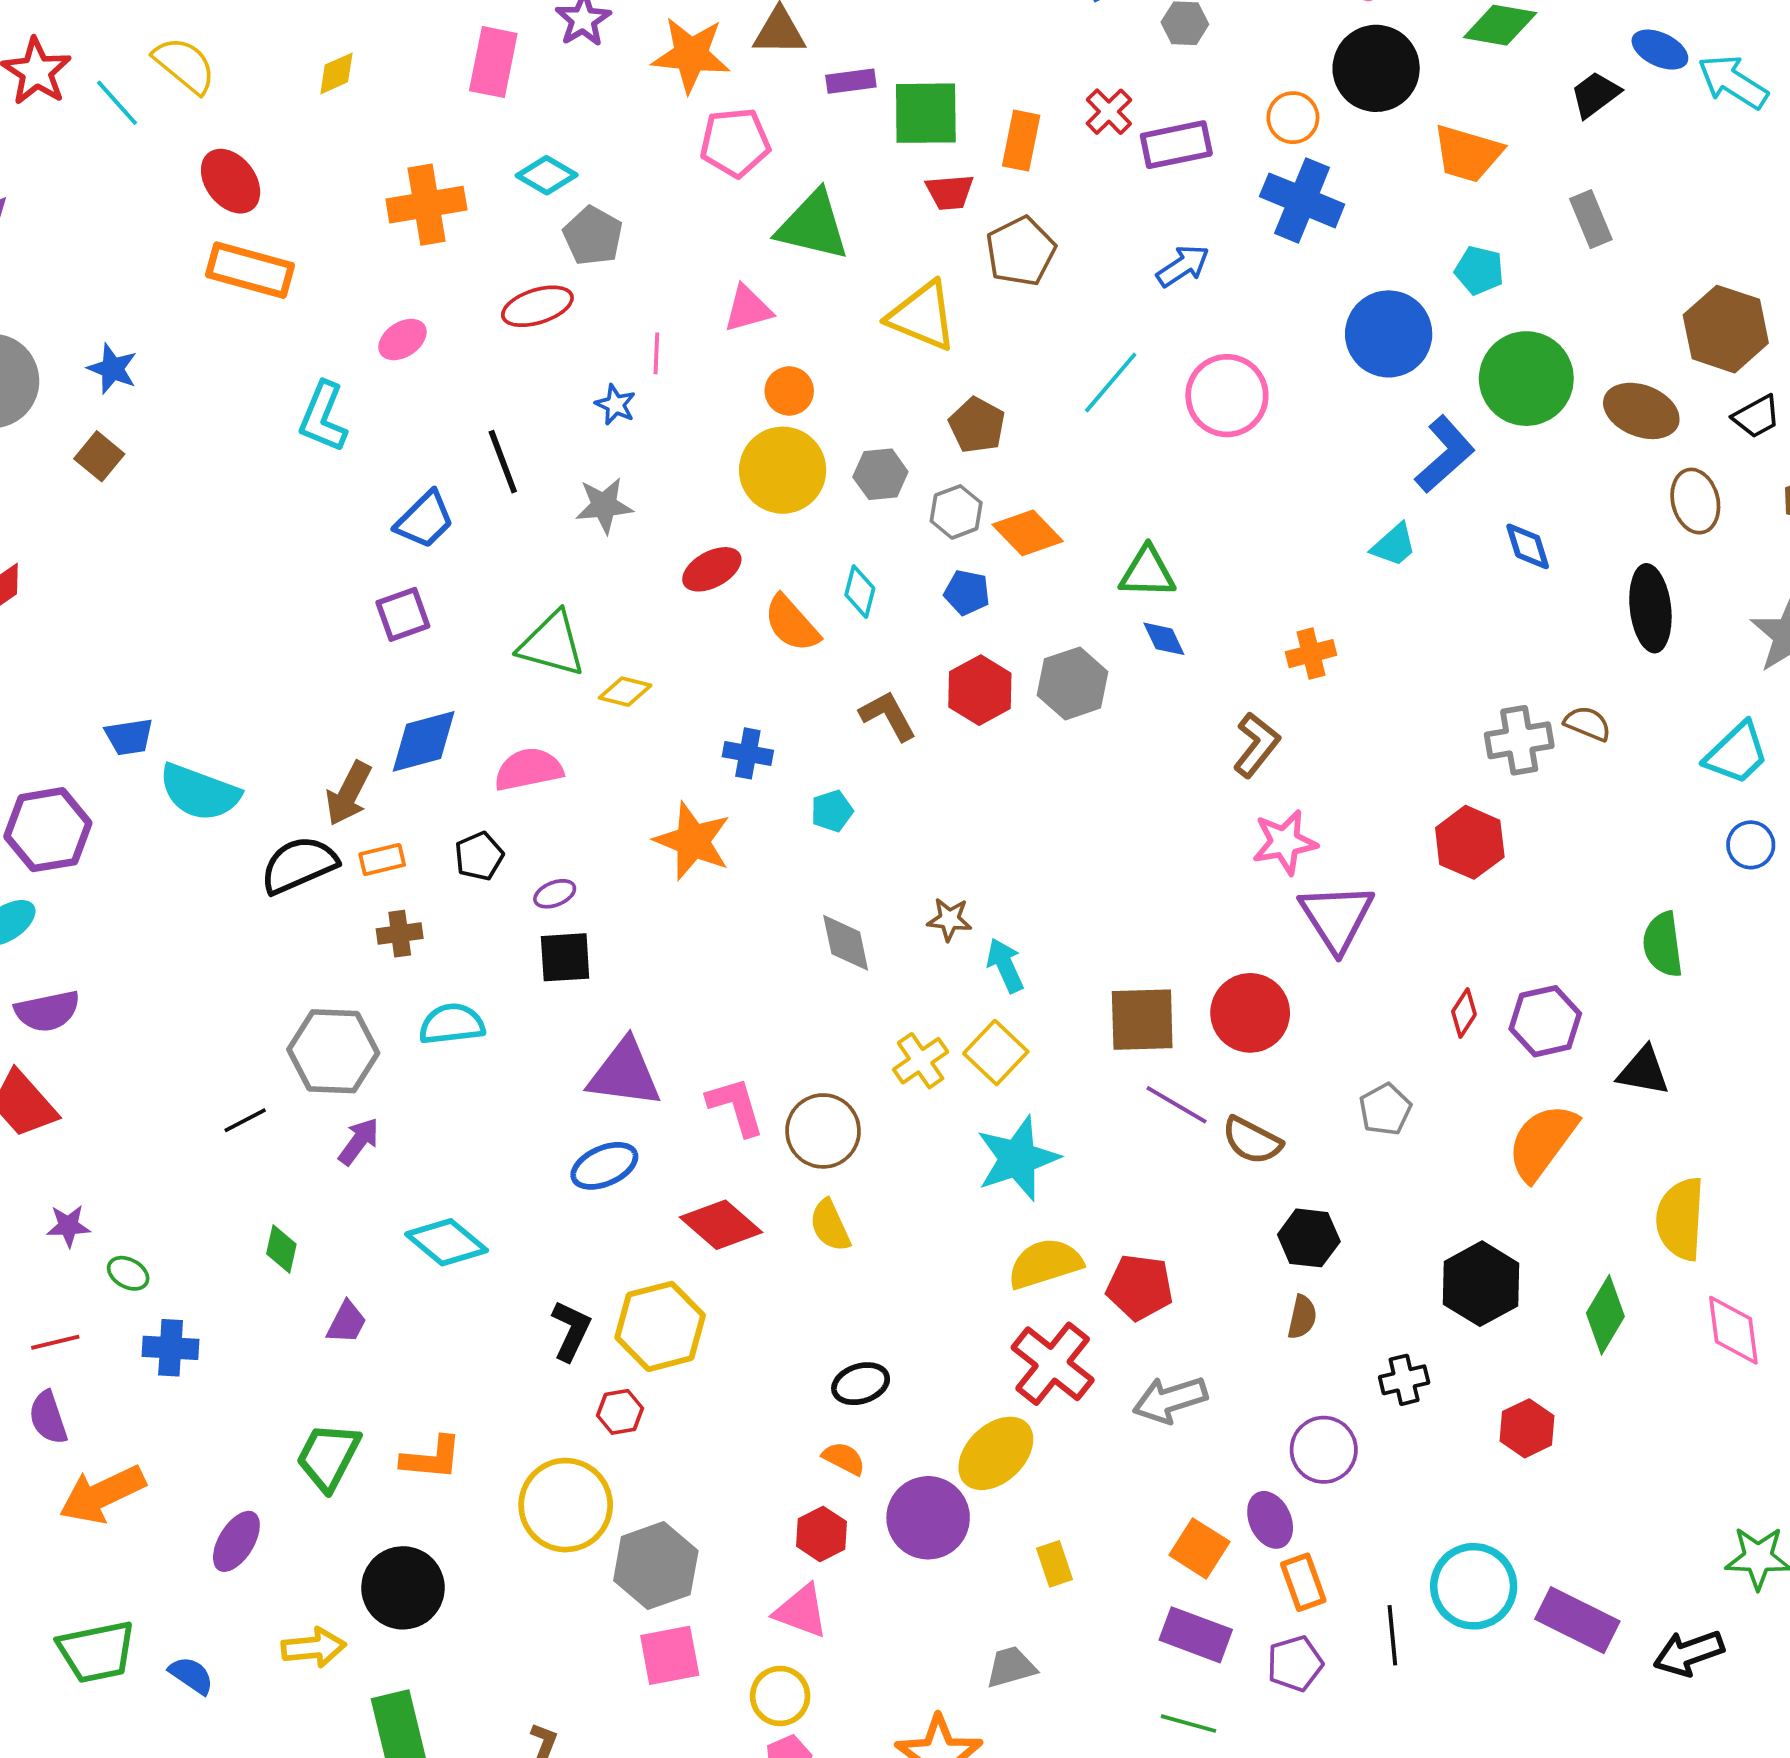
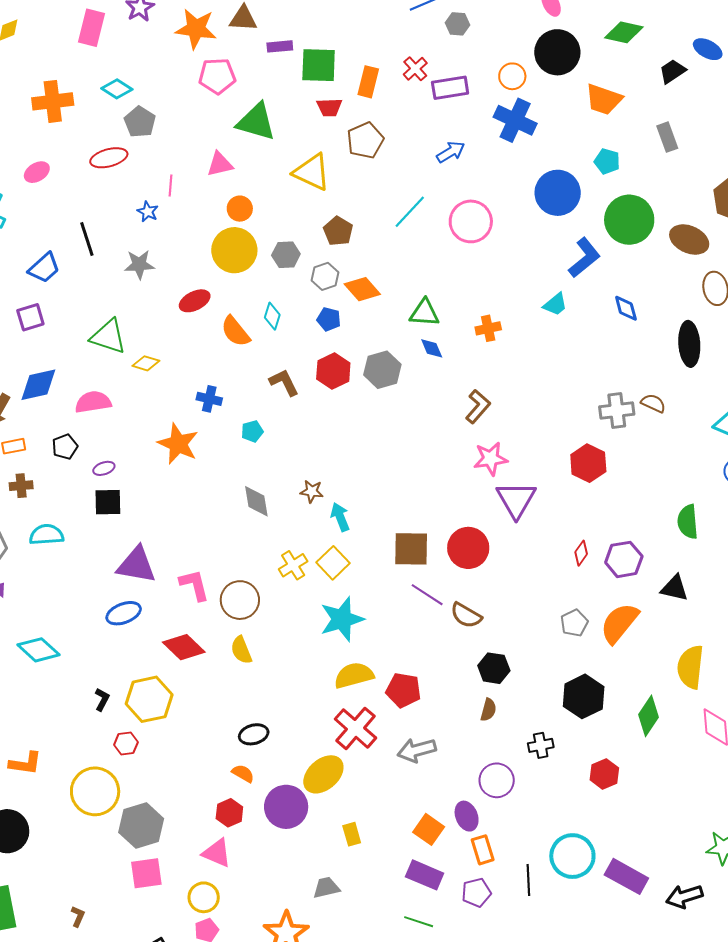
orange cross: (1311, 654) -> (488, 328), moved
gray pentagon: (1385, 1109) -> (574, 623), moved
black L-shape: (571, 1331) -> (102, 699), size x0.7

